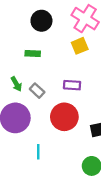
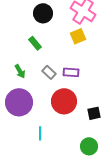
green rectangle: (33, 53) -> (35, 43), turned 48
gray rectangle: (37, 91) -> (49, 72), moved

